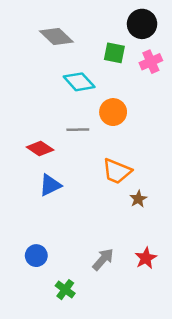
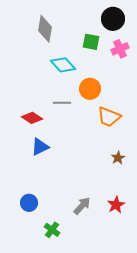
gray diamond: (56, 37) -> (45, 29), turned 56
orange trapezoid: (117, 171) -> (109, 117), moved
brown star: (138, 199) -> (118, 158), moved

